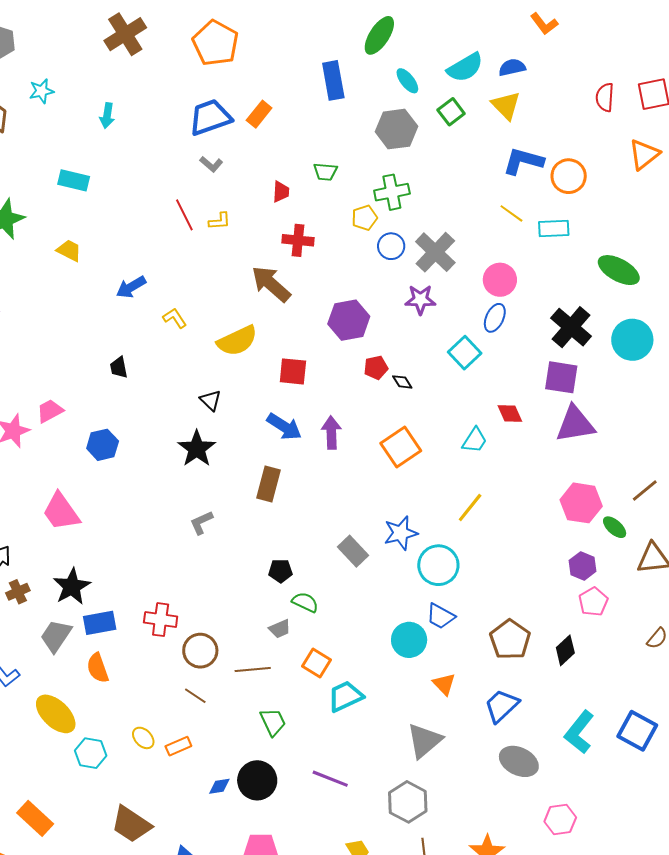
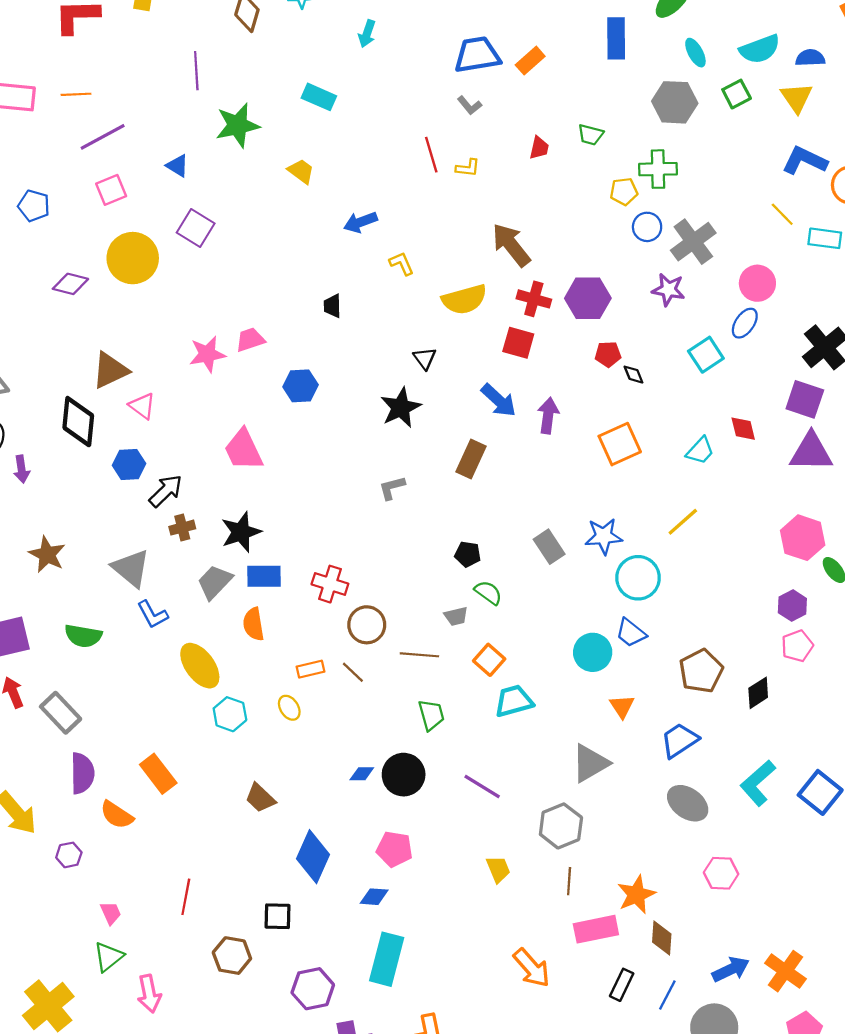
red cross: (298, 240) -> (534, 299), moved
orange rectangle: (178, 746) -> (310, 669), moved
brown trapezoid: (131, 824) -> (260, 798), size x0.7

